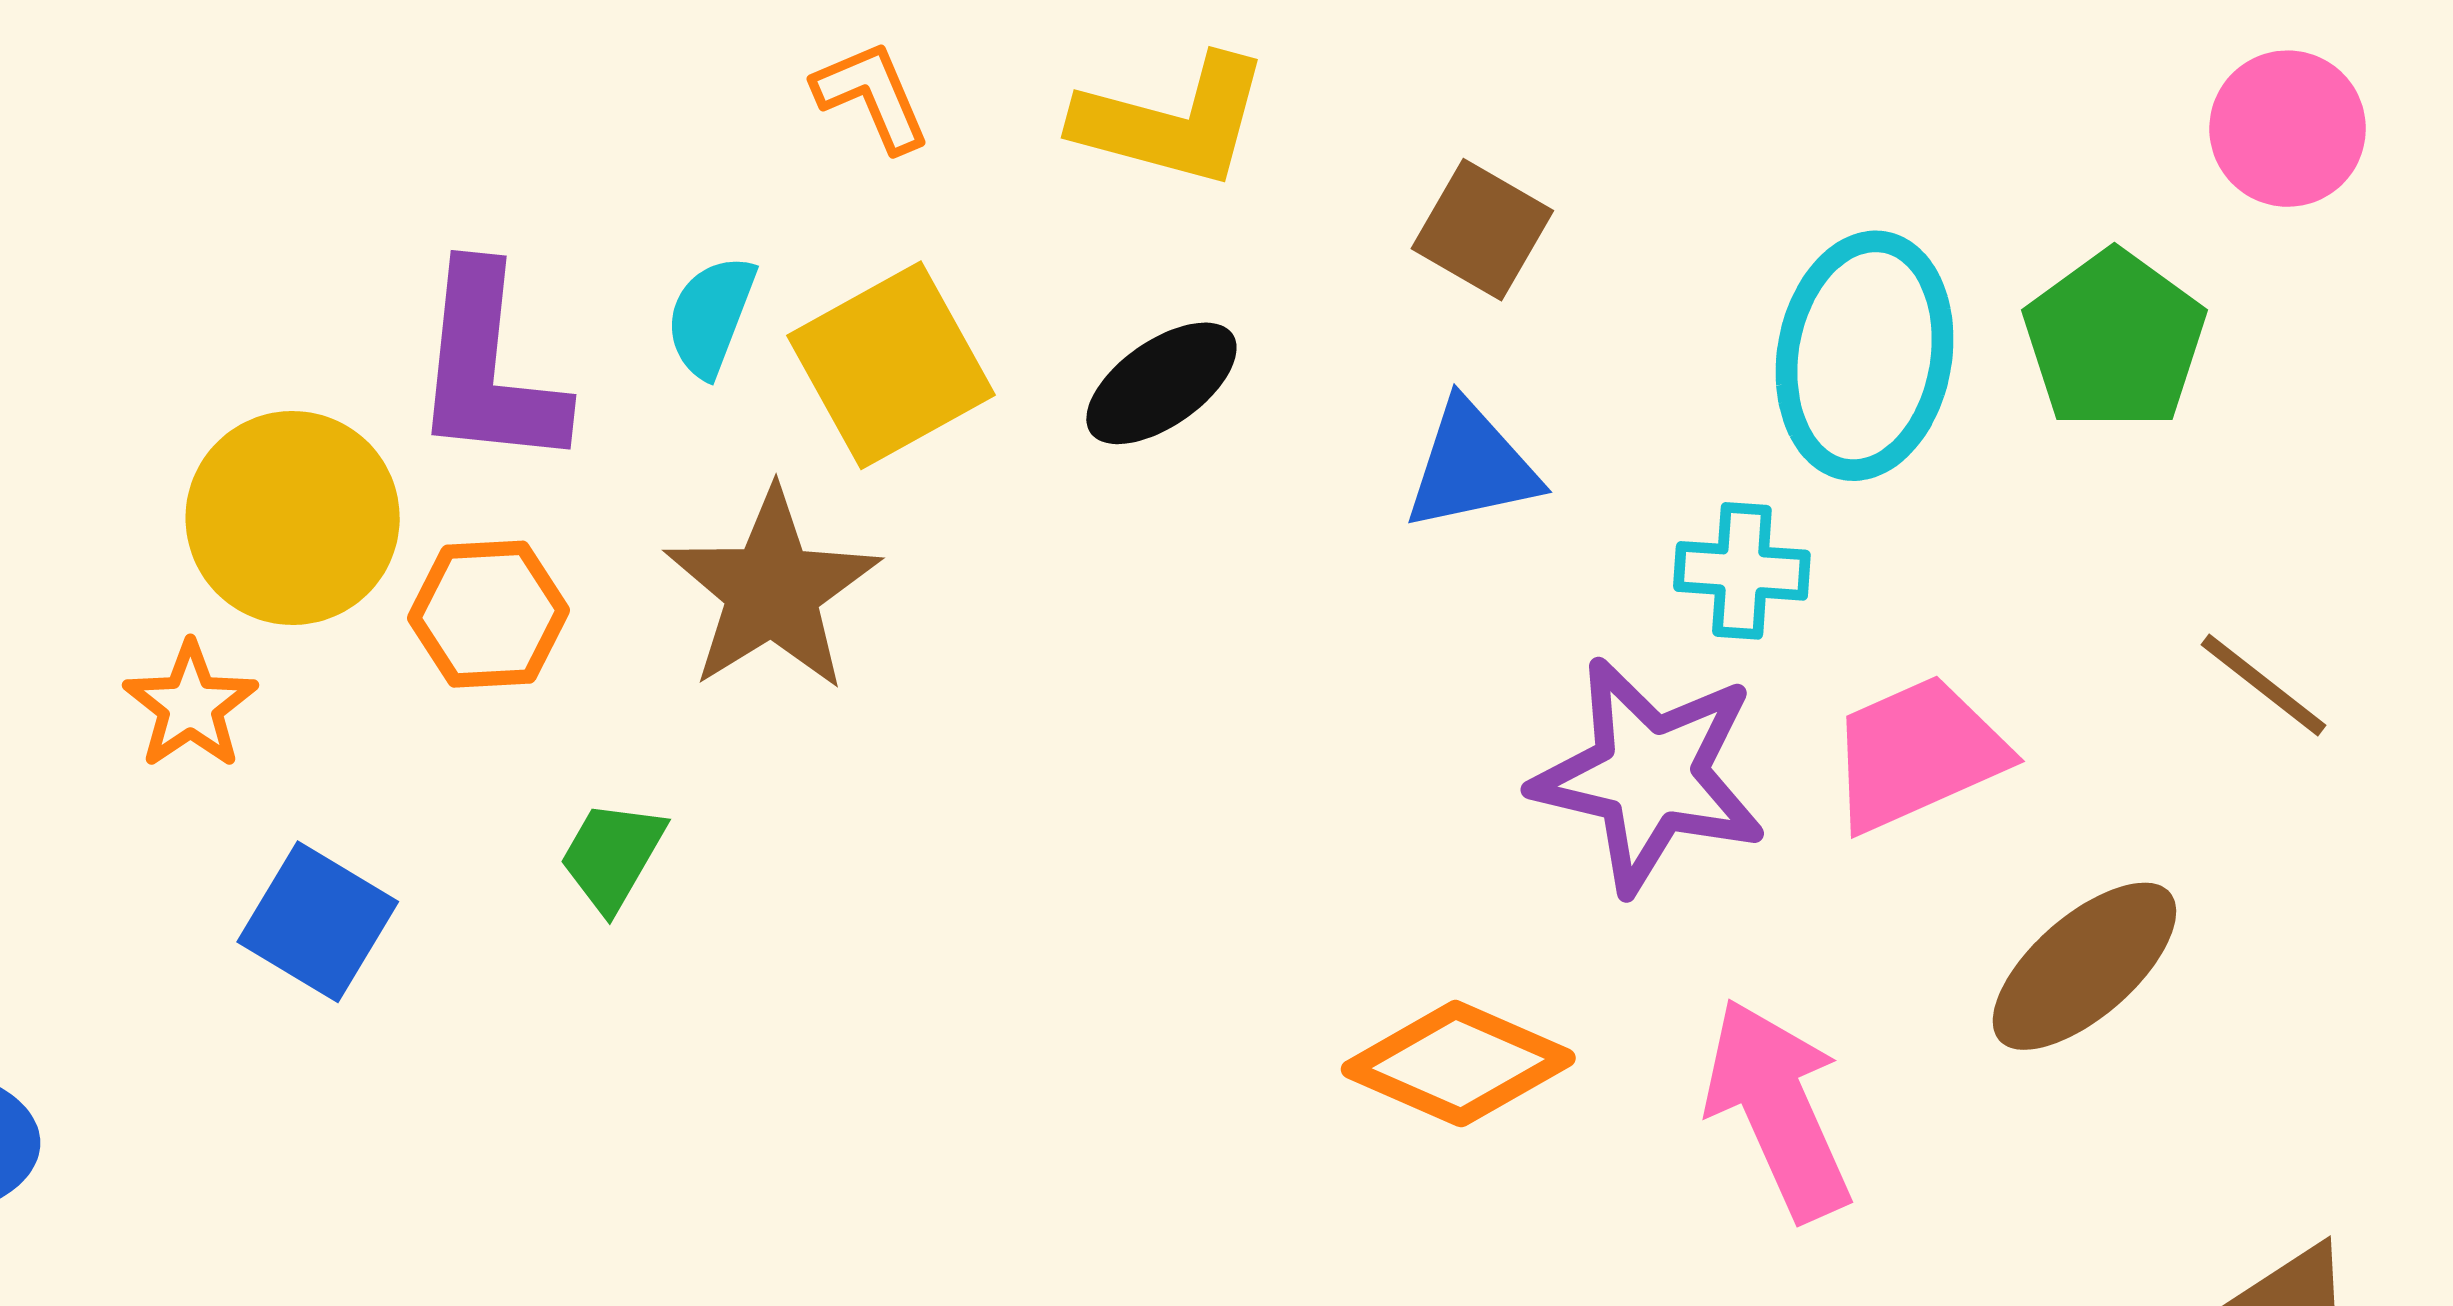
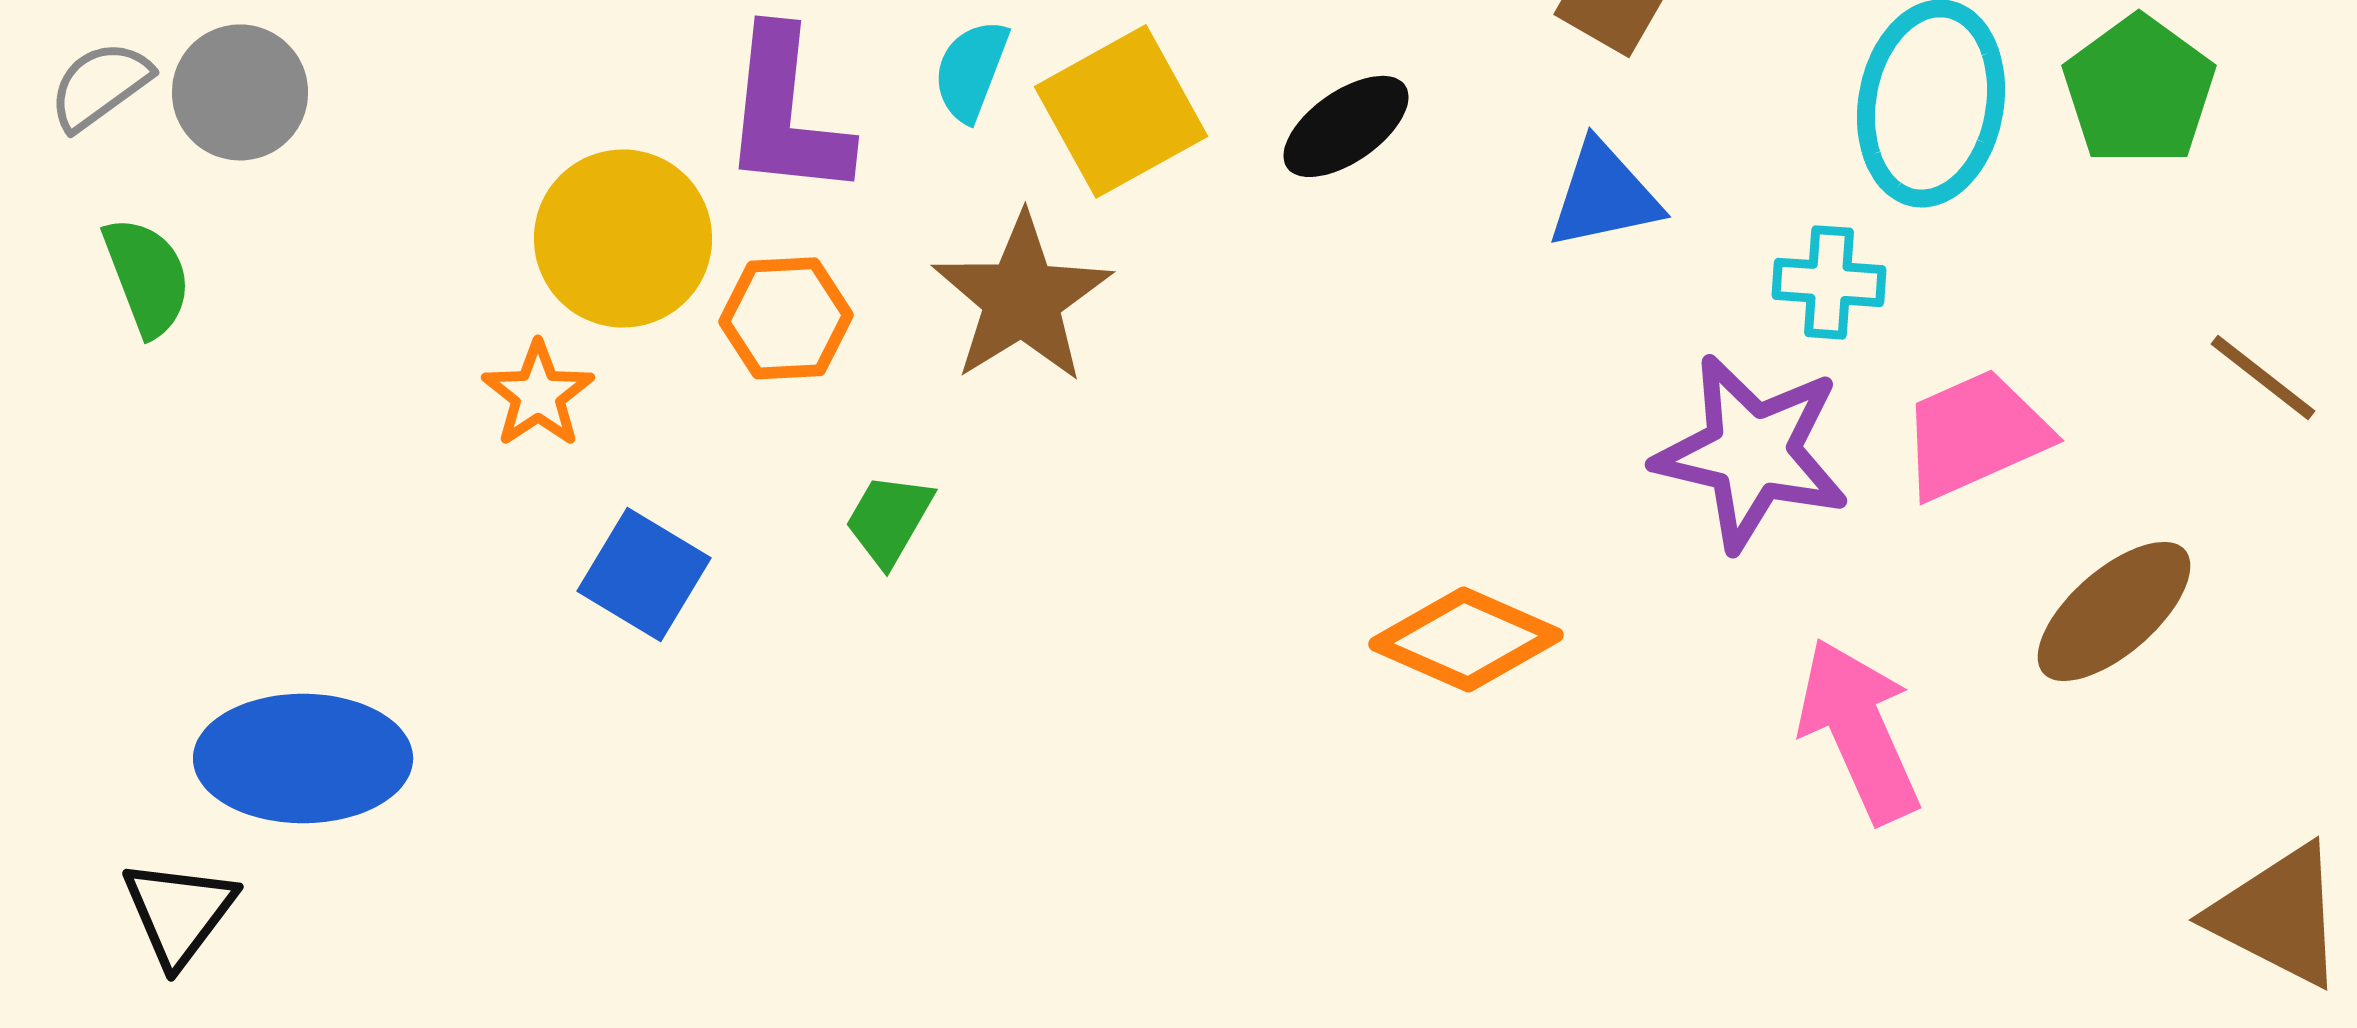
orange diamond: (1458, 1064) -> (1466, 639), moved

